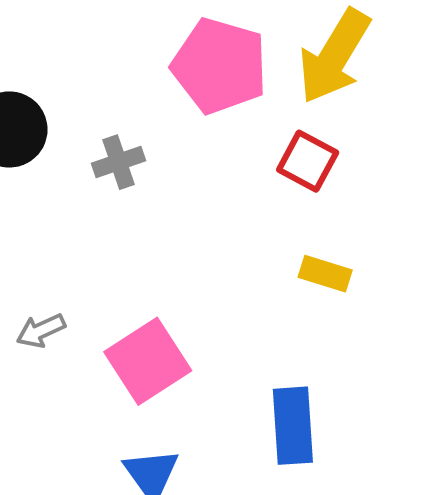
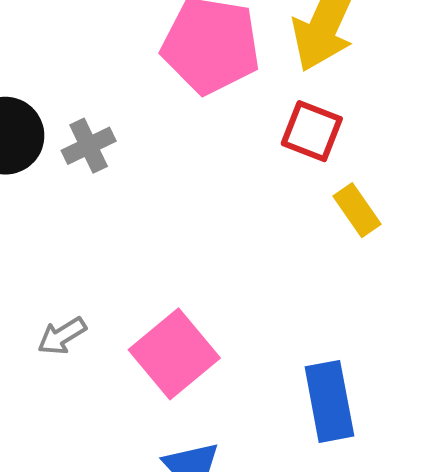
gray cross: (118, 162) -> (89, 146), moved
yellow rectangle: (325, 274) -> (357, 210), moved, turned 45

